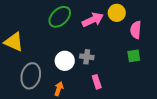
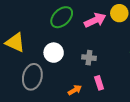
white circle: (65, 61) -> (54, 53), moved
orange arrow: (59, 89) -> (75, 90), moved, turned 40

